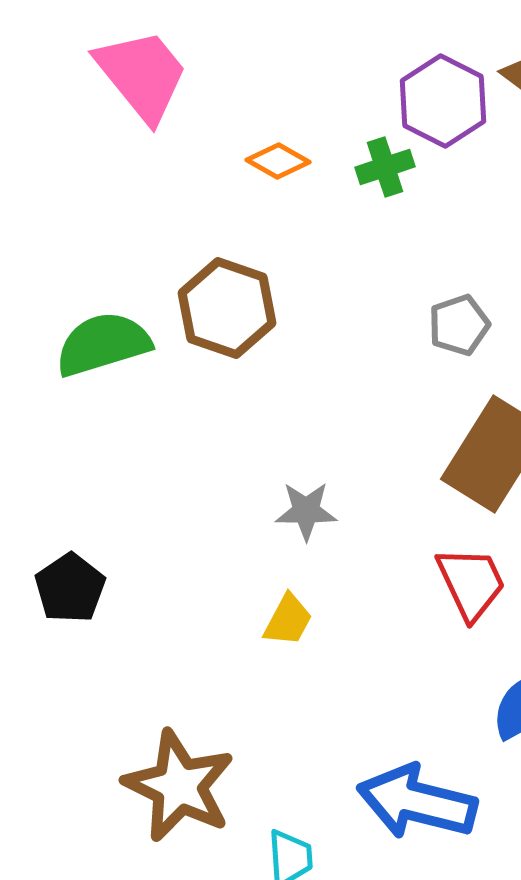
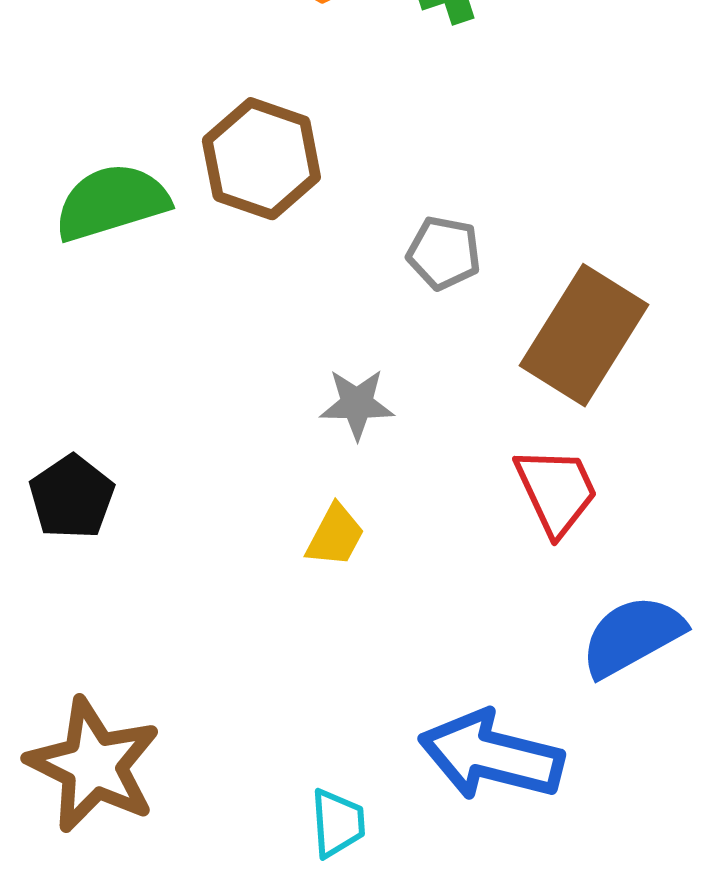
gray pentagon: (459, 325) -> (444, 253), moved, turned 30
brown star: (179, 786) -> (94, 765), moved

